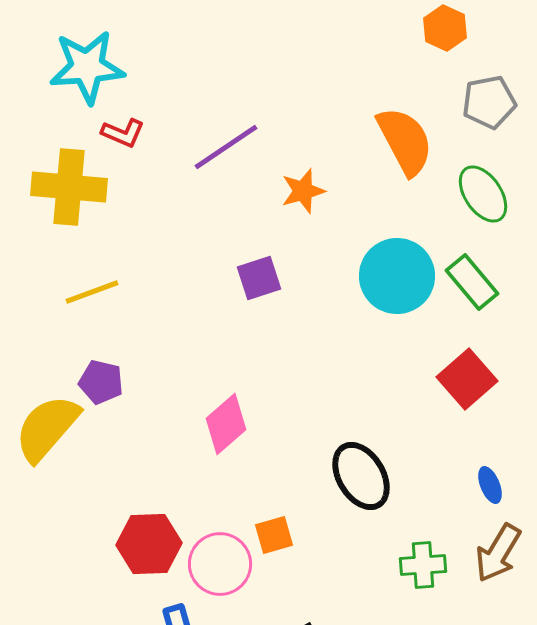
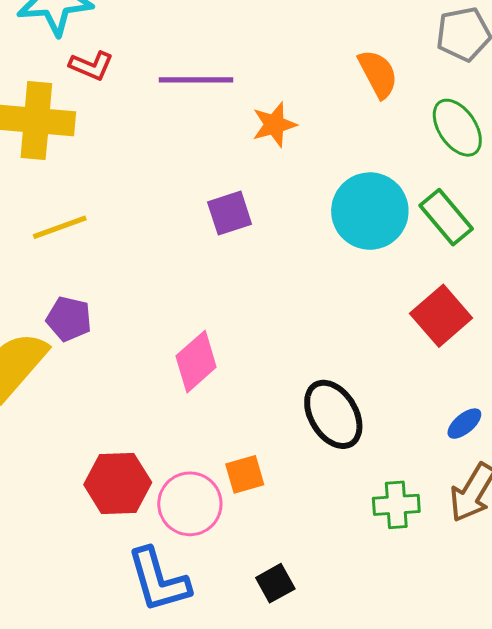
orange semicircle: (405, 141) -> (378, 74), size x0.7
purple line: (226, 147) -> (196, 80), turned 34
blue ellipse: (490, 485) -> (464, 424), turned 72

